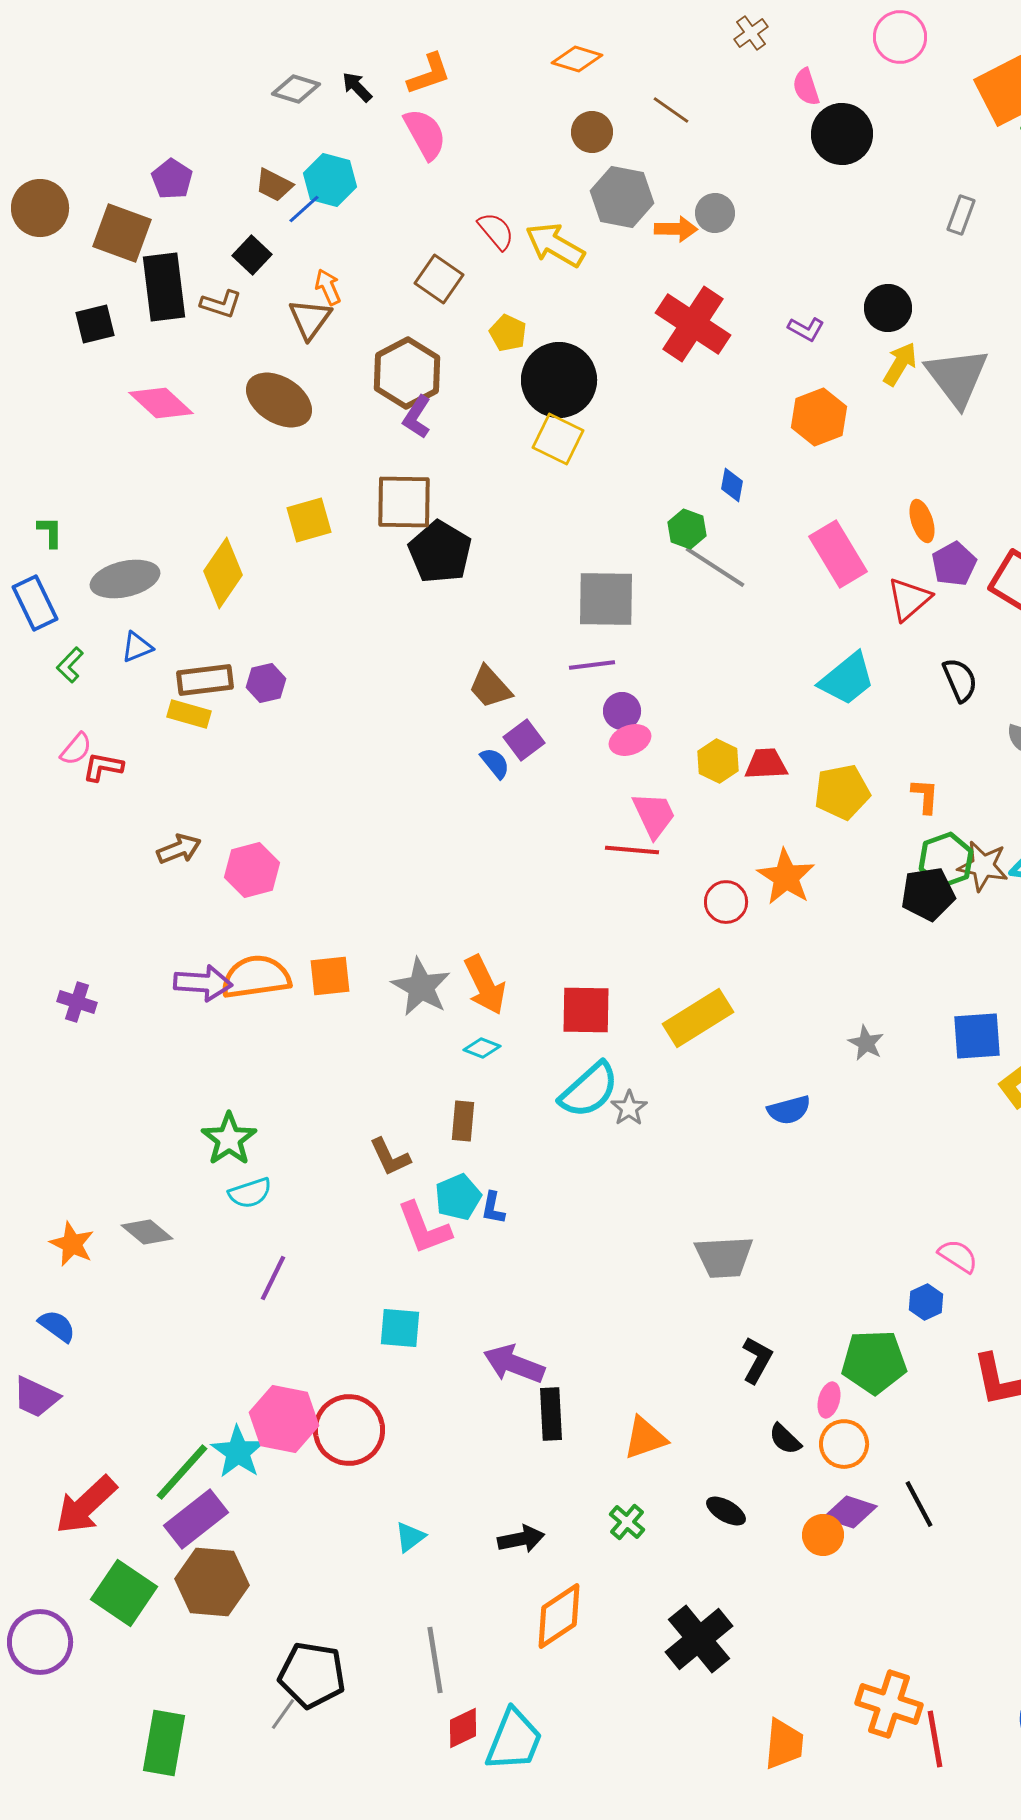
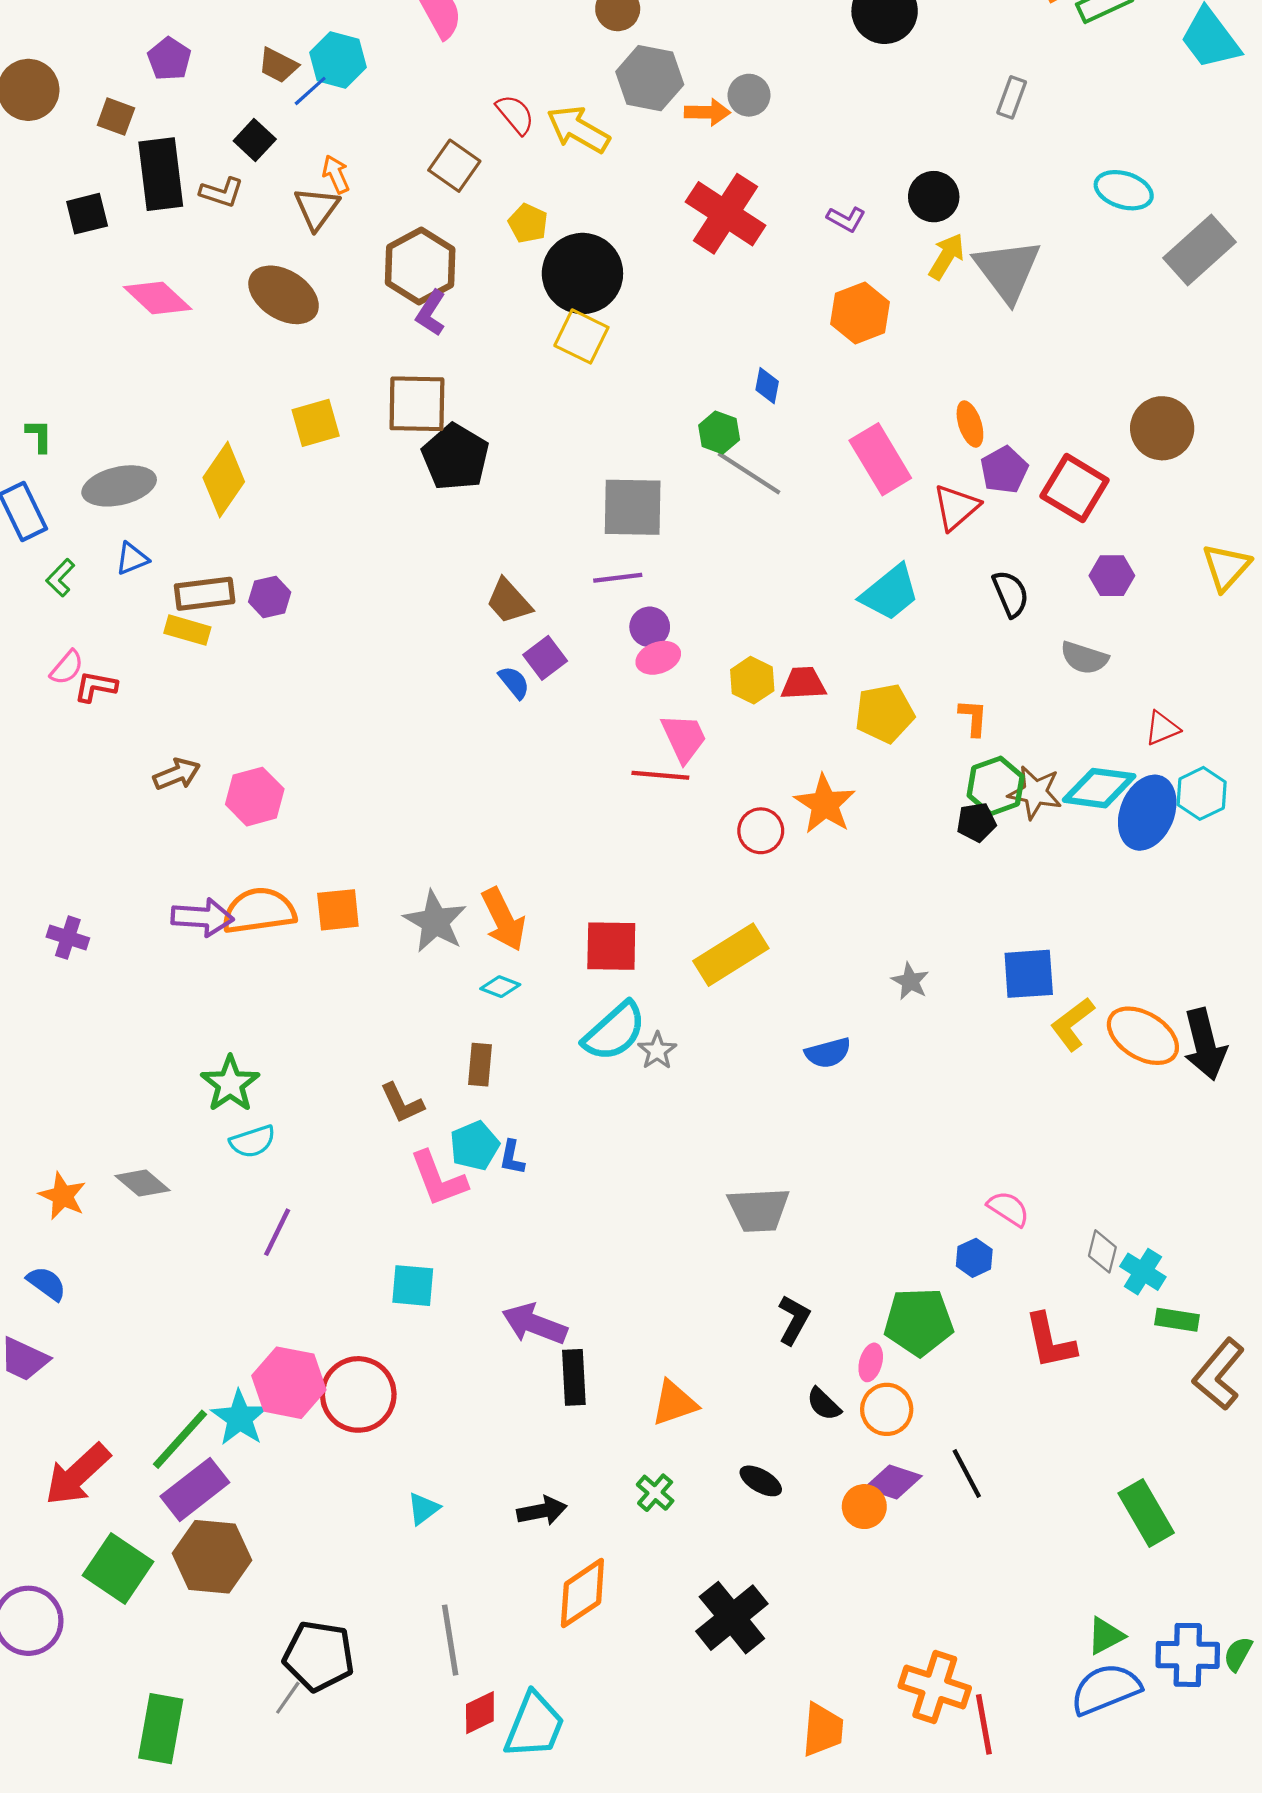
brown square: (122, 233) -> (116, 117), size x0.6
black pentagon: (928, 894) -> (976, 822), size x0.7

